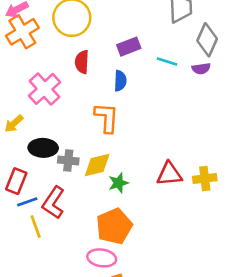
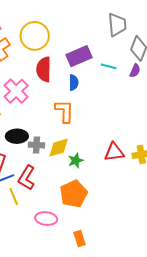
purple rectangle: (129, 47) -> (79, 56), size x1.4
red semicircle: (82, 62) -> (44, 69), size x1.4
purple semicircle: (201, 69) -> (135, 71), turned -56
pink ellipse: (102, 258) -> (46, 219), moved

